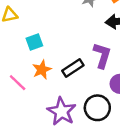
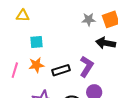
pink line: (18, 83) -> (15, 70), turned 49

